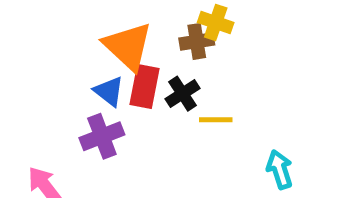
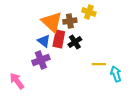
brown cross: (197, 41) -> (70, 21), moved
yellow line: (216, 120) -> (99, 64), moved

